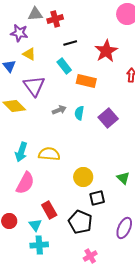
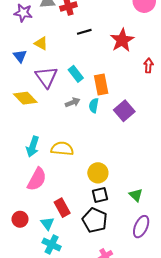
purple star: (19, 33) -> (23, 13), moved
cyan rectangle: (64, 66) -> (76, 74), moved
orange rectangle: (86, 81) -> (101, 84), moved, turned 66
green triangle: (123, 178) -> (136, 195), moved
black square: (97, 198) -> (100, 195), moved
cyan cross: (39, 245) -> (52, 244), turned 30

